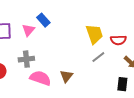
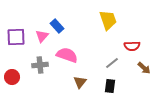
yellow trapezoid: (94, 34) -> (108, 20), moved
pink semicircle: (40, 78) -> (67, 55), moved
black rectangle: (122, 84) -> (110, 86), moved

